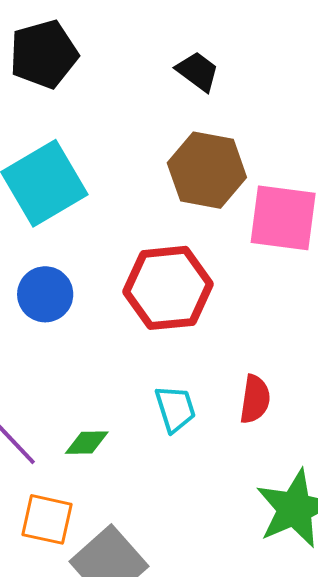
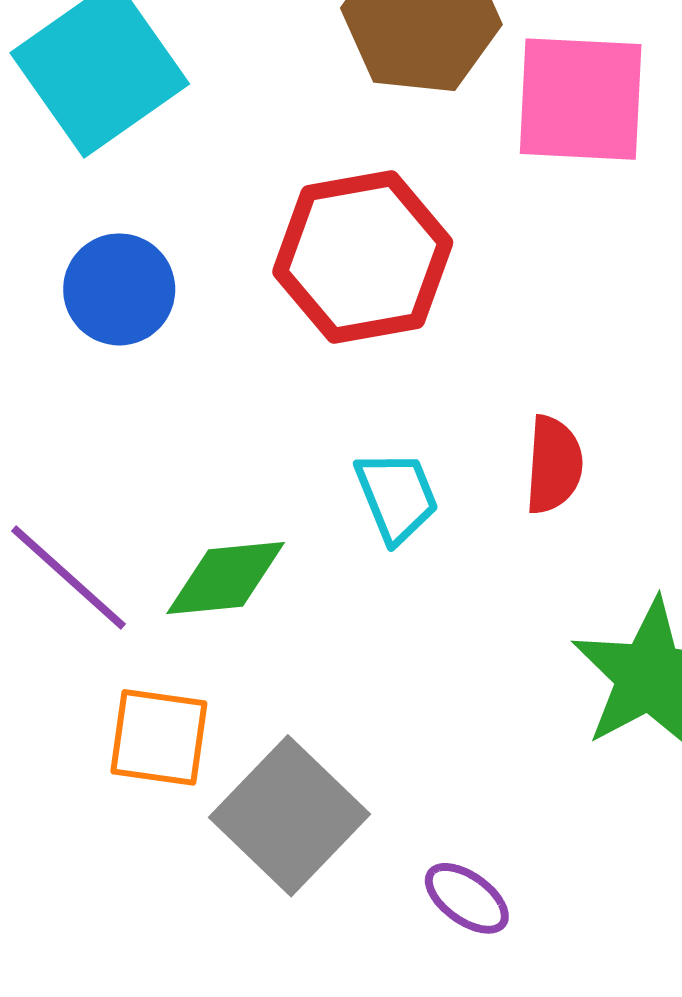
green diamond: (87, 443) -> (226, 578), size x1.4

